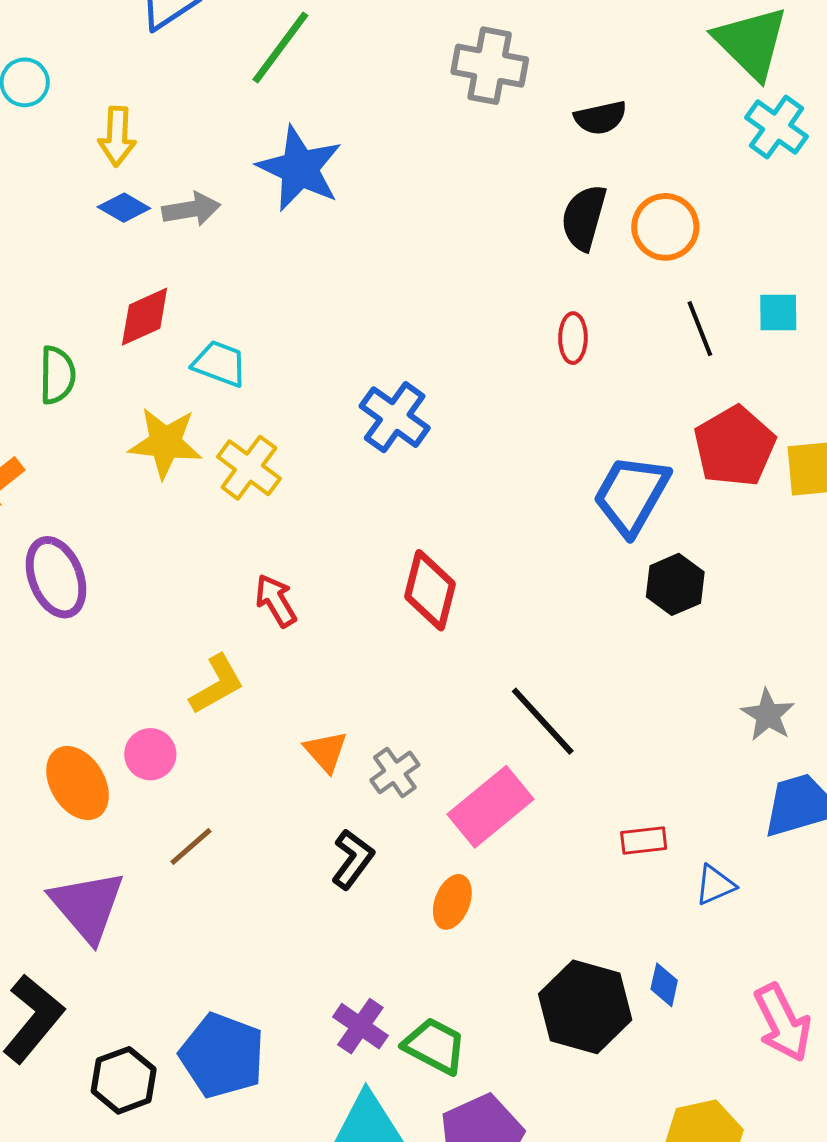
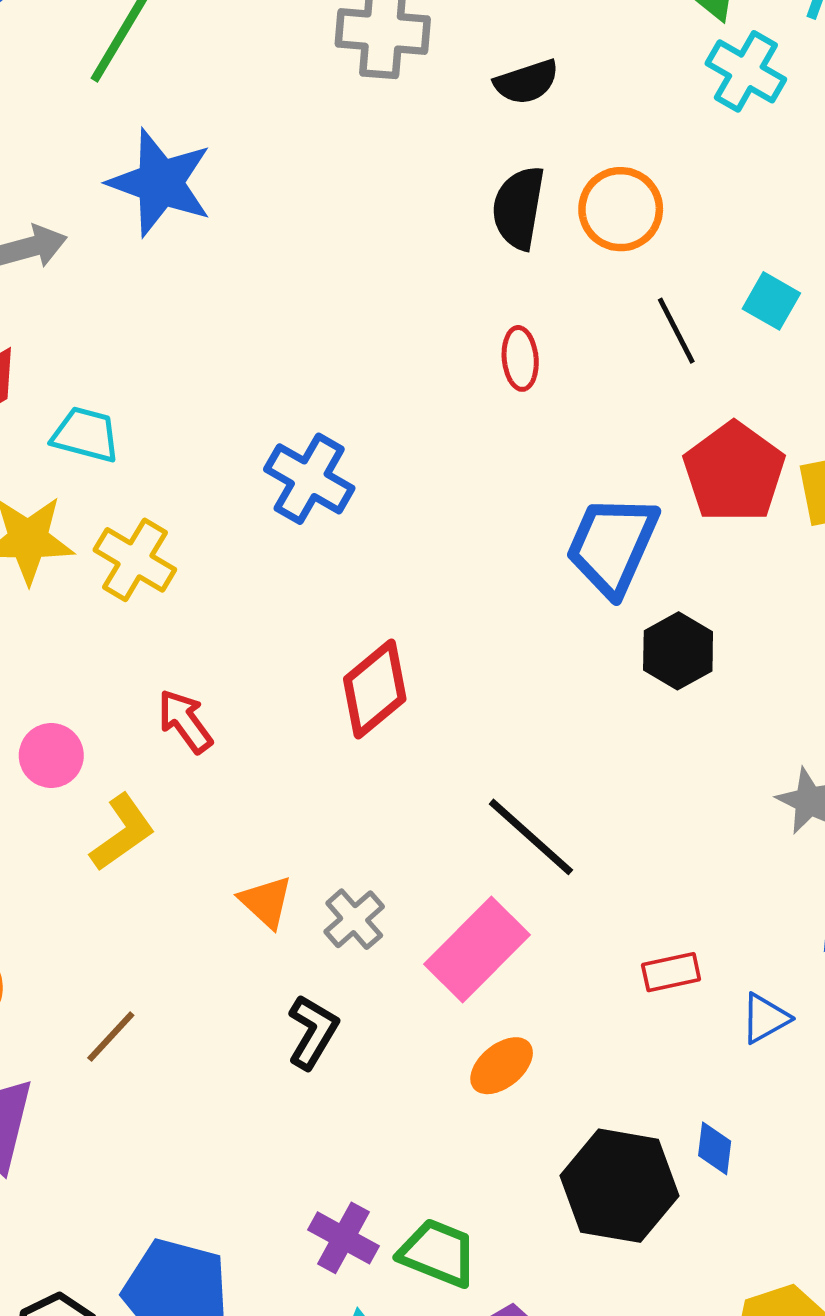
cyan square: (778, 312) -> (771, 301), turned 36
red diamond: (430, 590) -> (375, 689), turned 42
pink circle: (150, 754) -> (51, 755), moved
orange ellipse: (452, 902) -> (502, 1066), moved, turned 36

